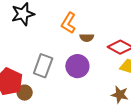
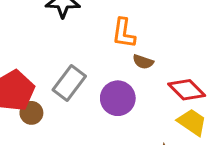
orange L-shape: (69, 23) -> (124, 33), turned -40

